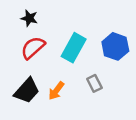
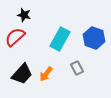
red semicircle: (33, 48) -> (15, 37), moved

